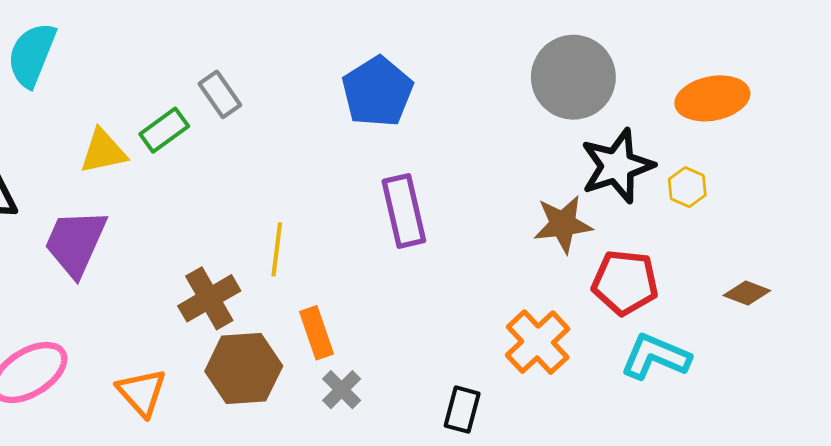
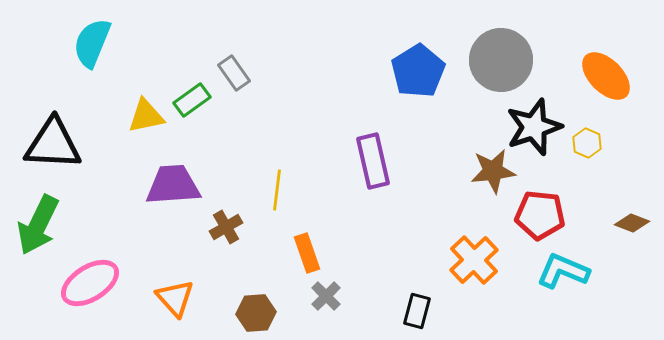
blue pentagon: (377, 92) -> (418, 71), moved
orange ellipse: (712, 98) -> (606, 76), turned 56
purple trapezoid: (75, 243) -> (173, 185), moved, turned 62
brown cross: (209, 298) -> (226, 227), size x0.7
brown hexagon: (244, 369) -> (256, 313), moved, size x0.7

